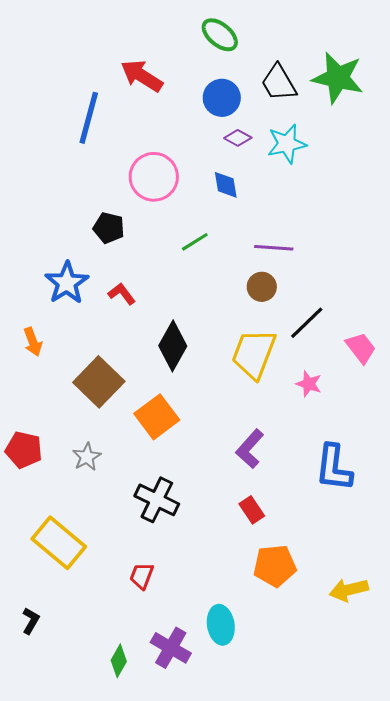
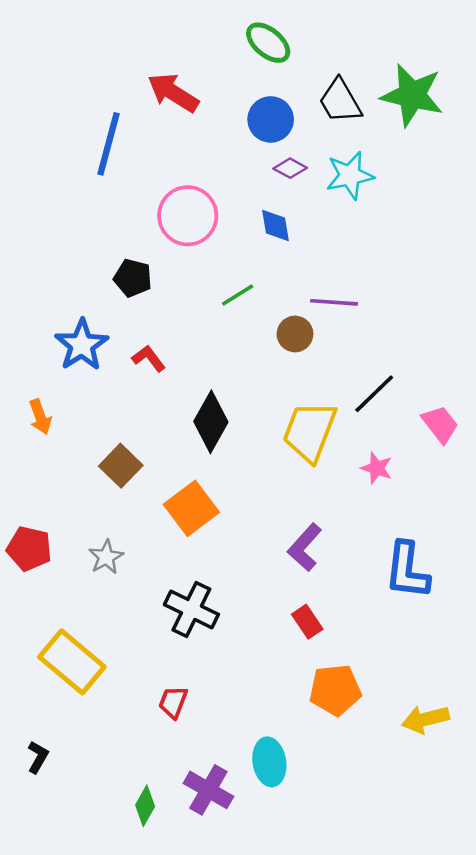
brown circle: (262, 287) -> (295, 334), moved
brown square: (99, 382) -> (121, 466), size x0.7

